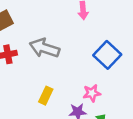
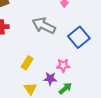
gray arrow: (44, 48) -> (44, 26), moved

